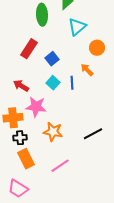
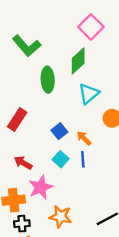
red rectangle: (29, 49) -> (17, 119), moved
orange arrow: (87, 70) -> (84, 138), moved
pink star: (36, 107) -> (41, 187), turned -30

